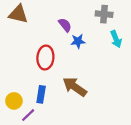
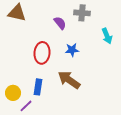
gray cross: (104, 14) -> (82, 13), moved
blue star: (78, 41) -> (72, 50), moved

